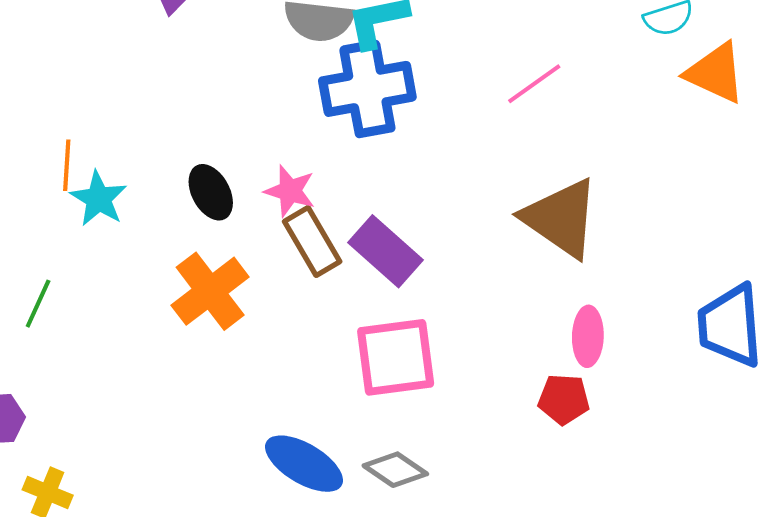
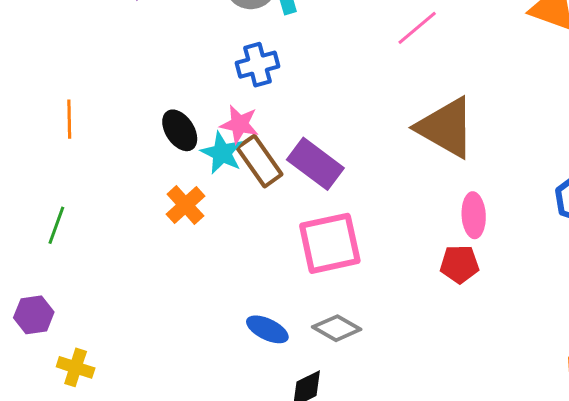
blue cross: (367, 89) -> (257, 65), moved, size x0.6
cyan star: (99, 199) -> (222, 153), moved
orange cross: (210, 291) -> (185, 205), size x0.7
blue ellipse: (304, 464) -> (267, 329), size x0.7

